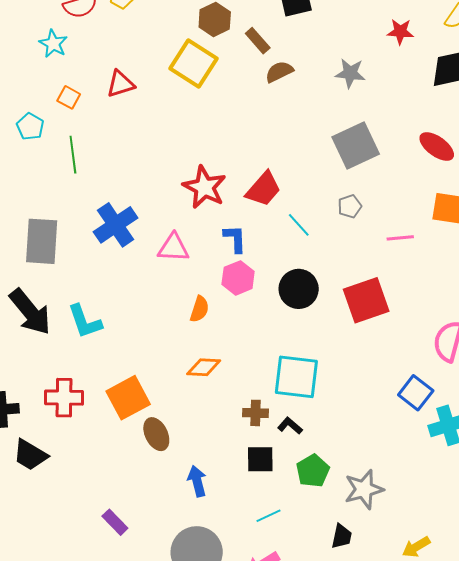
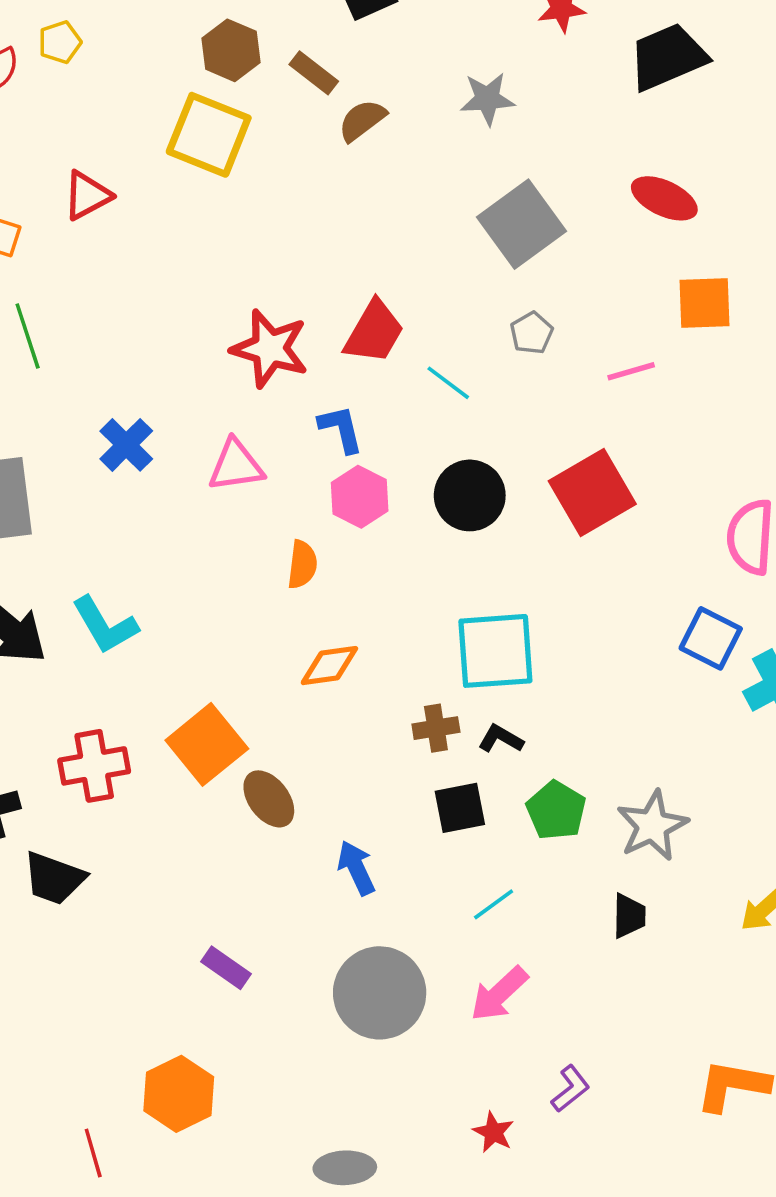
blue cross: (116, 225) -> (126, 445), size x0.7

